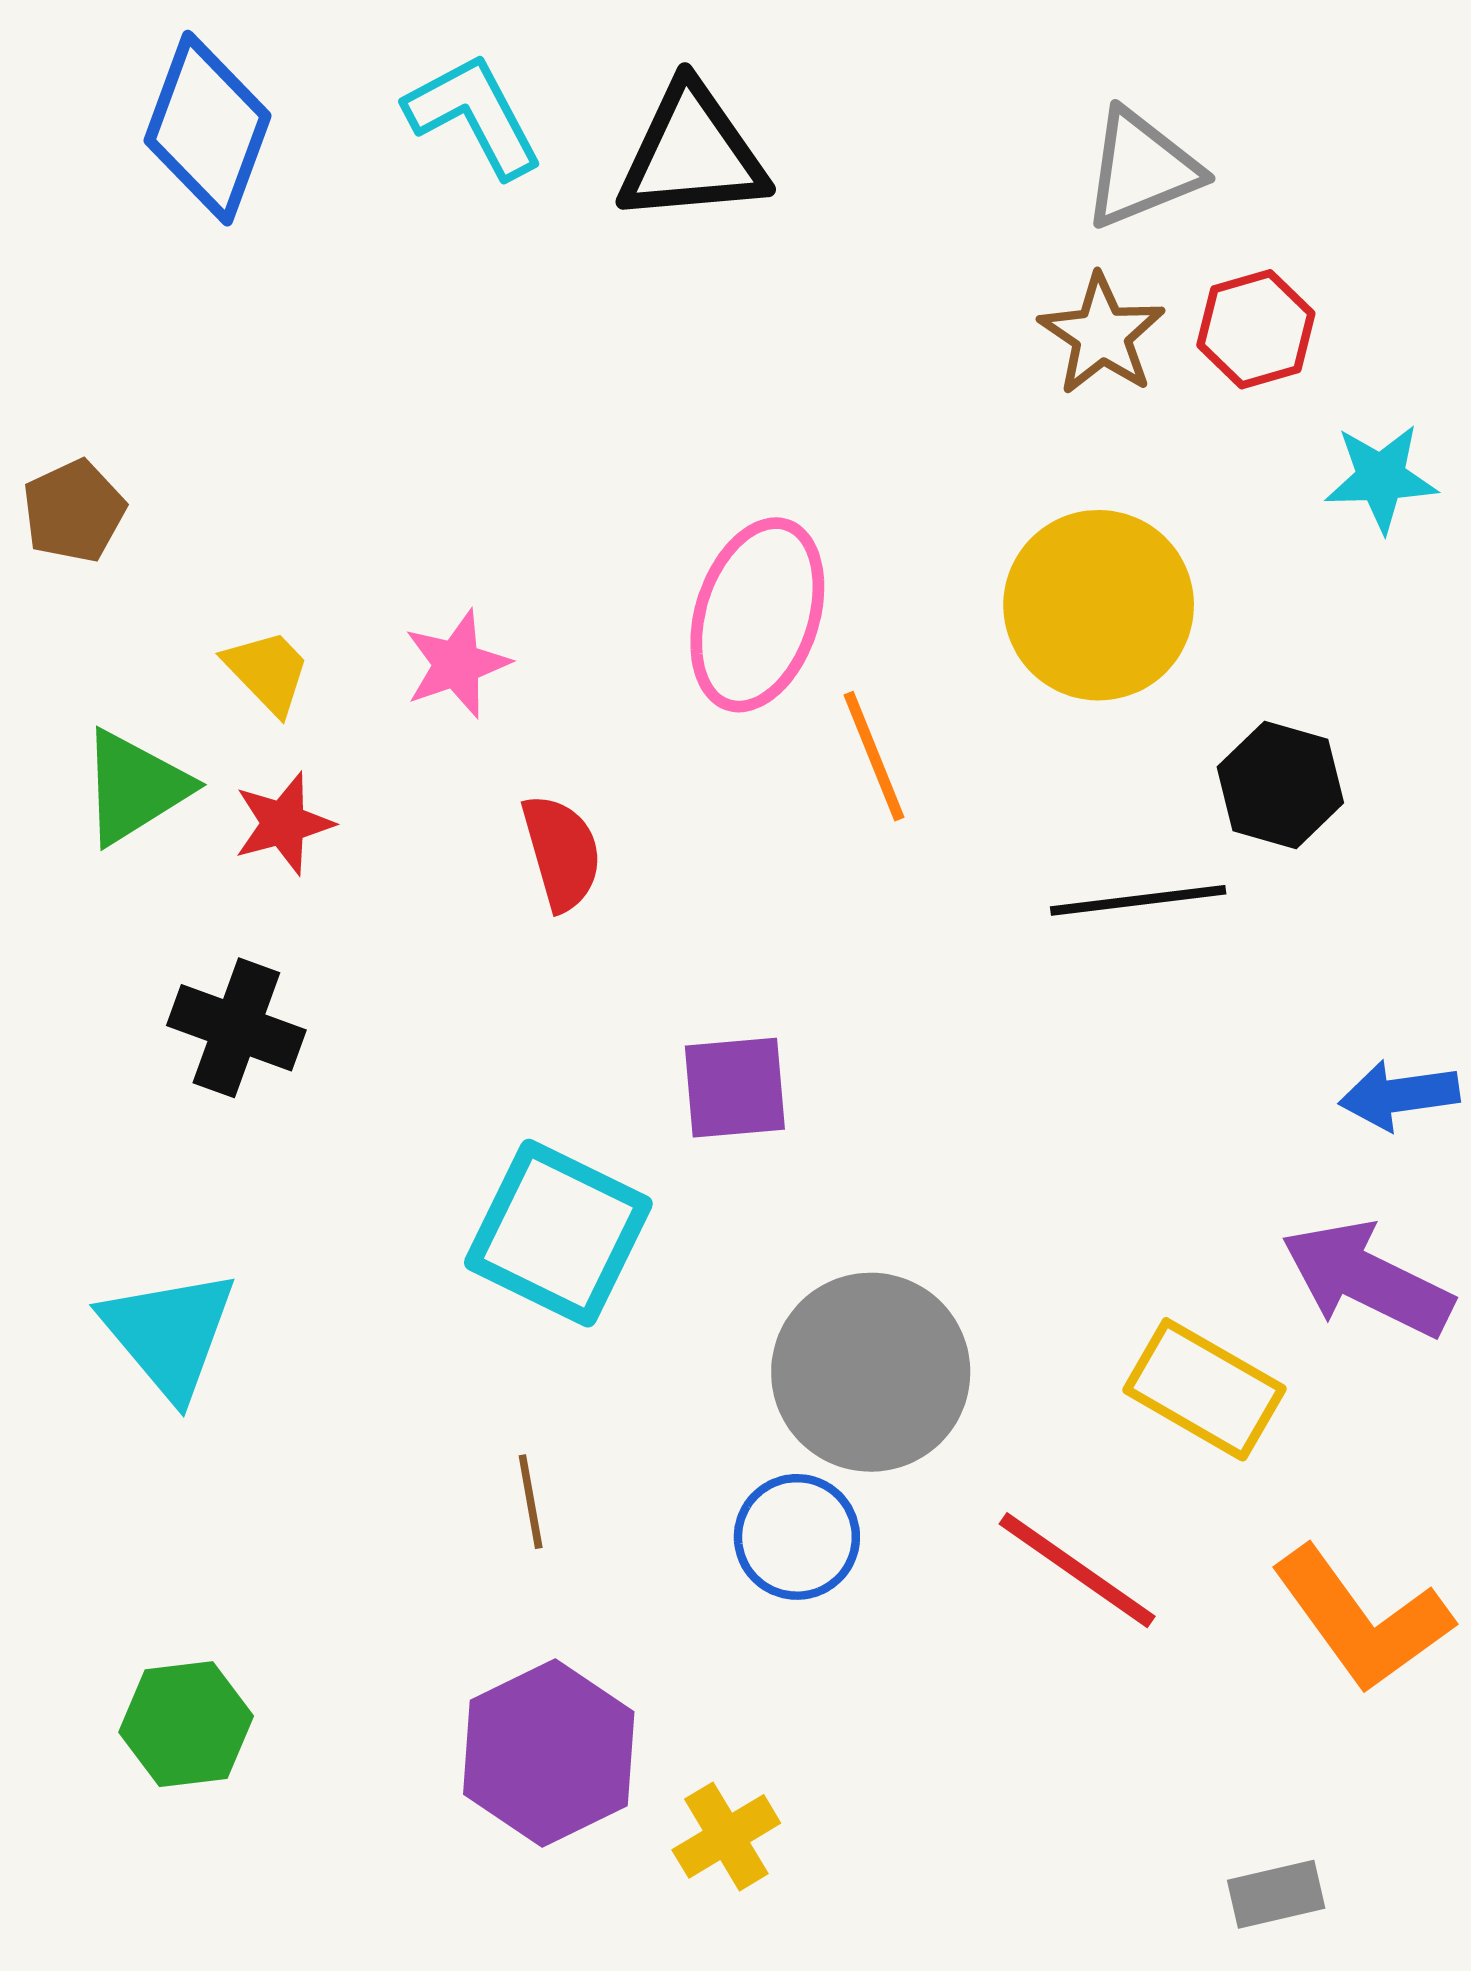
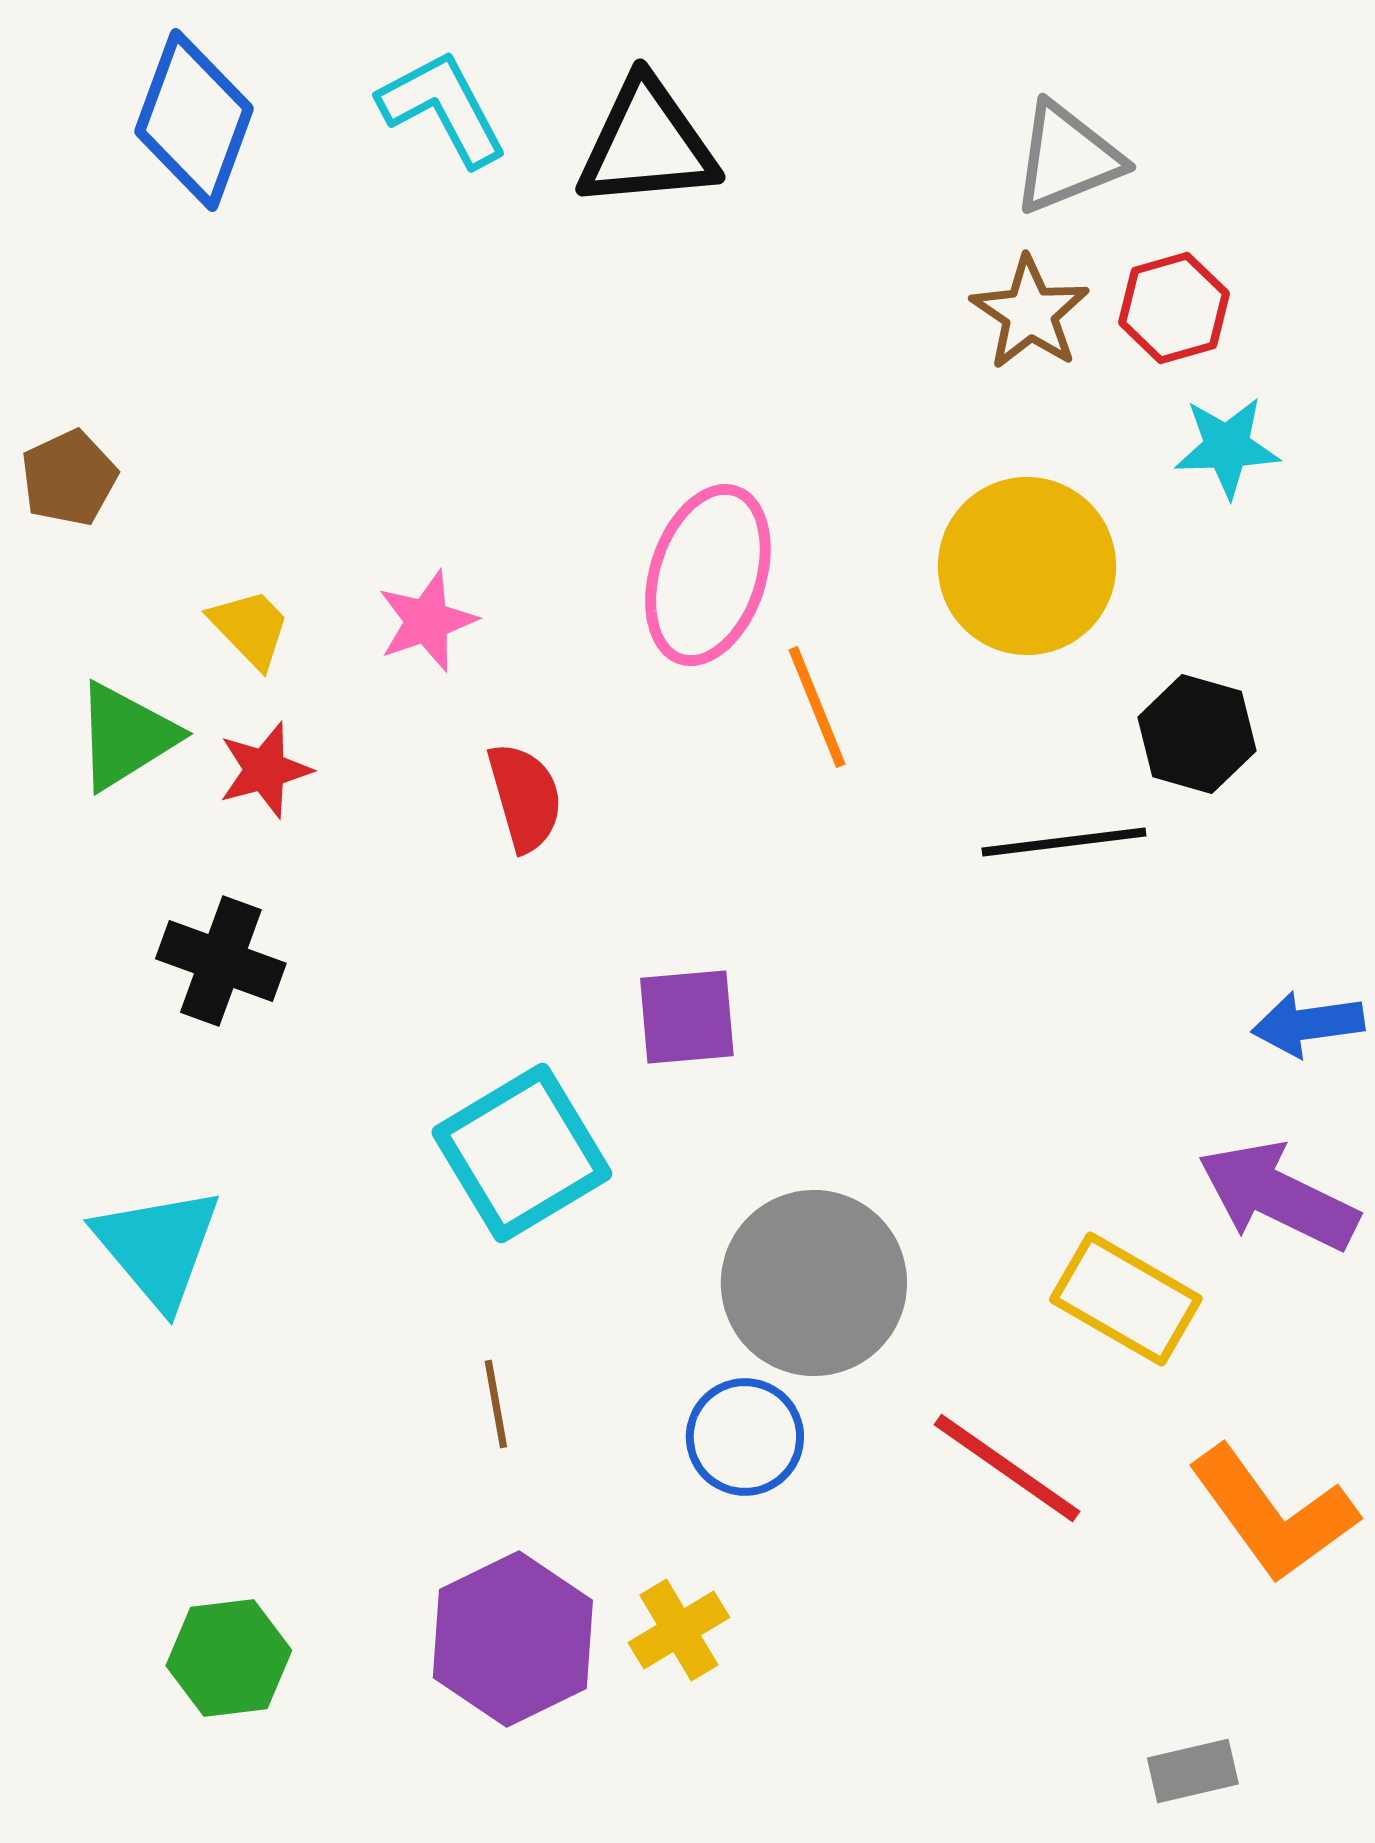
cyan star: (1381, 478) -> (1227, 447), moved
cyan square: (558, 1233) -> (522, 1153), turned 33
green hexagon: (186, 1724) -> (229, 1658), moved
yellow cross: (726, 1836) -> (679, 1630), moved

